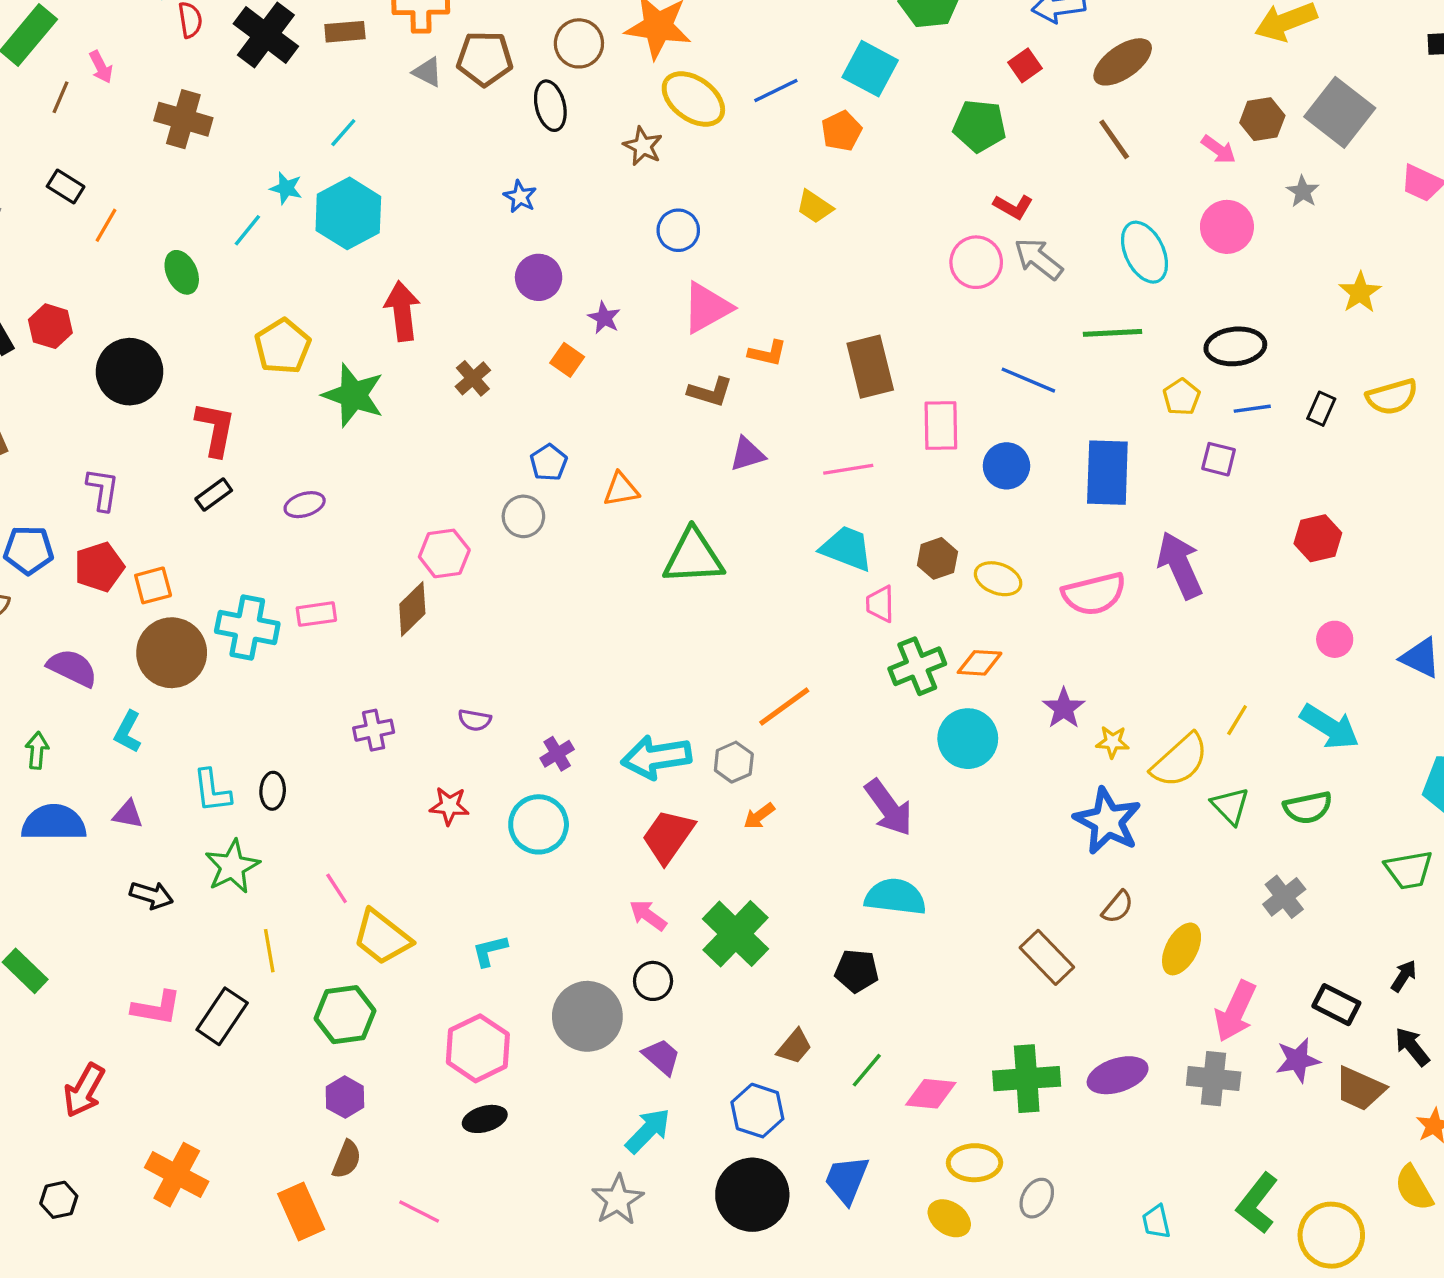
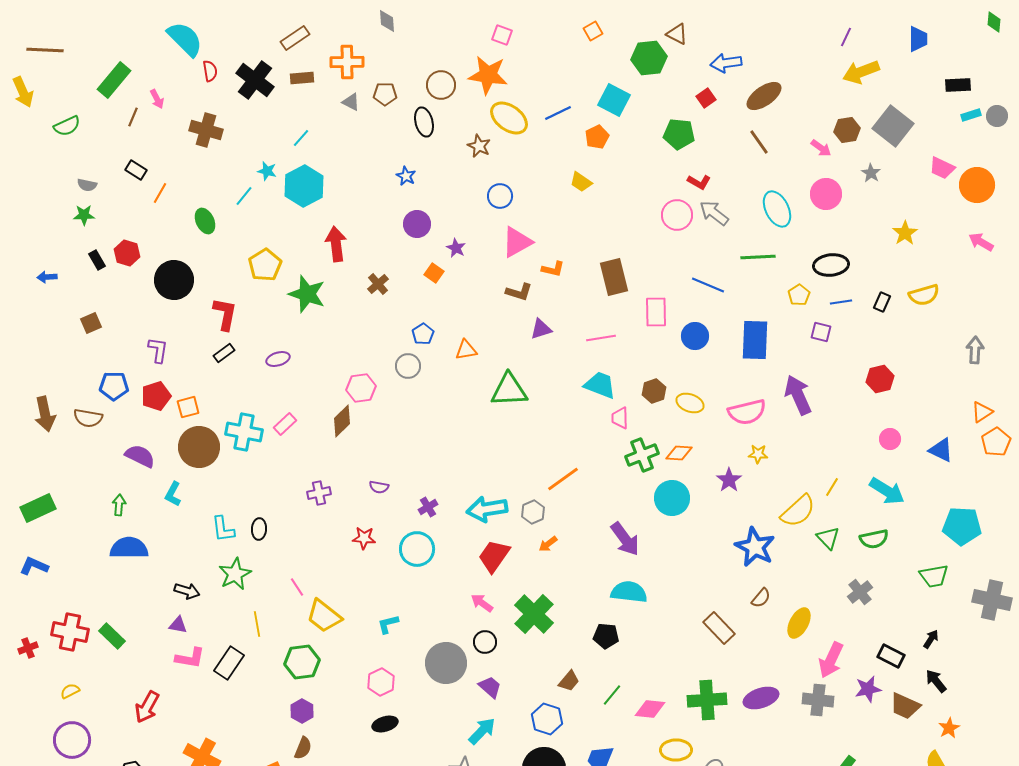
brown pentagon: (485, 59) -> (385, 94), size x0.7
pink rectangle: (316, 614) -> (285, 424), turned -35
yellow star: (1113, 742) -> (758, 454), moved
purple triangle: (128, 814) -> (178, 625), moved
pink hexagon: (478, 1048) -> (381, 682), size x0.7

